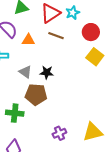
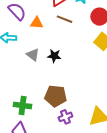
brown pentagon: (36, 94) -> (56, 96), moved
green cross: (15, 113) -> (23, 105), moved

